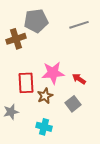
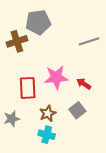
gray line: (79, 25) -> (89, 41), moved
brown star: (45, 96) -> (48, 113), moved

